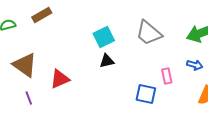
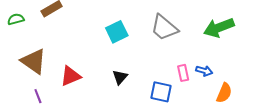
black triangle: (107, 61) -> (120, 77), moved, turned -35
blue arrow: (195, 65) -> (204, 71), moved

